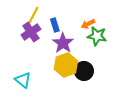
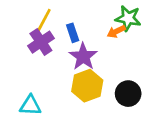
green star: (97, 36) -> (128, 18), moved
black circle: (84, 71) -> (128, 94), moved
cyan triangle: (23, 80) -> (30, 105), turned -36

